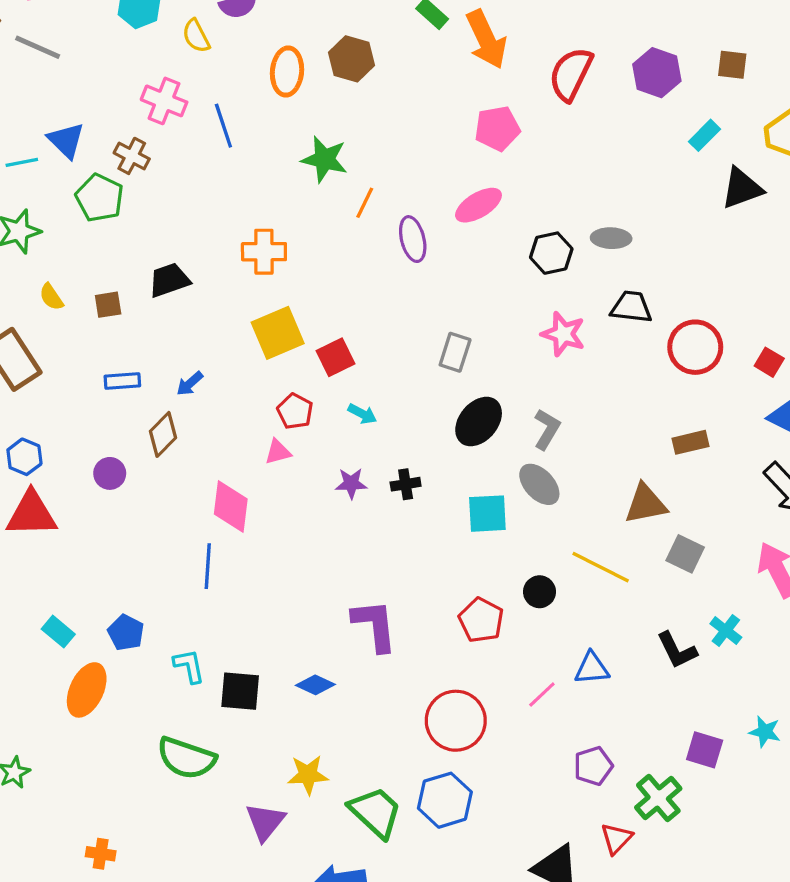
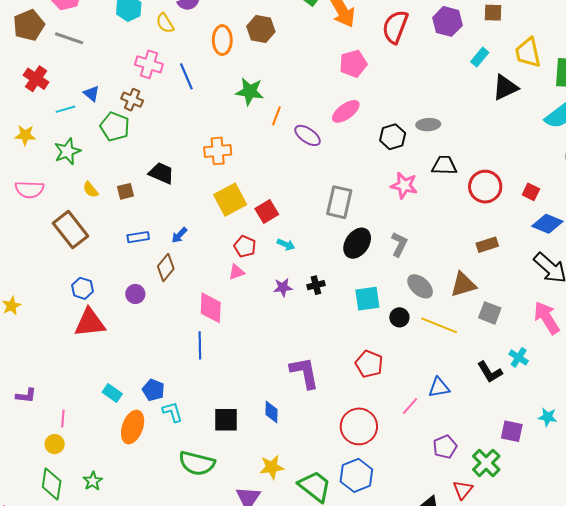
blue triangle: (66, 140) -> (91, 94), size x0.7
purple ellipse: (413, 239) -> (308, 135), turned -36
black trapezoid: (169, 280) -> (161, 173), turned 48
gray rectangle: (455, 352) -> (339, 202), size x1.4
gray ellipse: (539, 484) -> (420, 286), moved
black circle: (540, 592) -> (399, 317), moved
cyan L-shape: (189, 666) -> (172, 412), moved
blue diamond: (315, 685) -> (271, 412), turned 70

